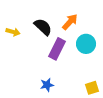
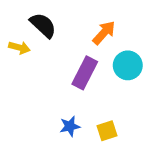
black semicircle: (43, 27) -> (43, 25), moved
yellow square: (92, 88) -> (107, 131), moved

